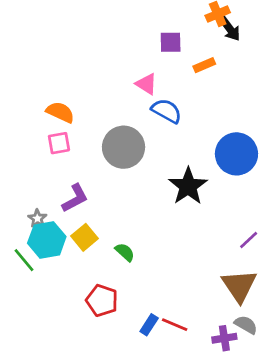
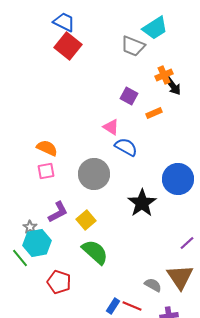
purple square: (171, 42) -> (129, 96), turned 30
yellow square: (85, 237) -> (86, 220), moved
green semicircle: (125, 252) -> (95, 252), size x1.8
red pentagon: (102, 301) -> (59, 282), moved
gray semicircle: (246, 325) -> (153, 285), moved

